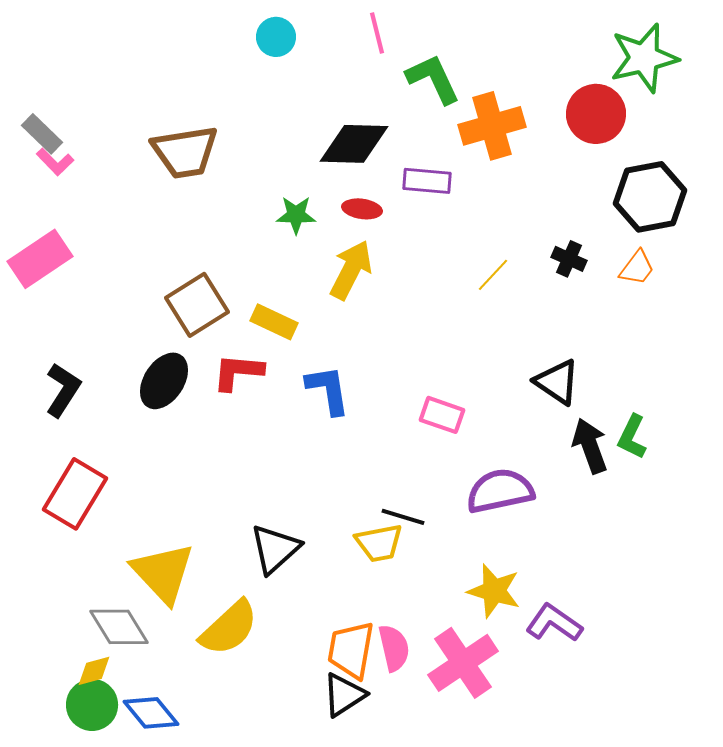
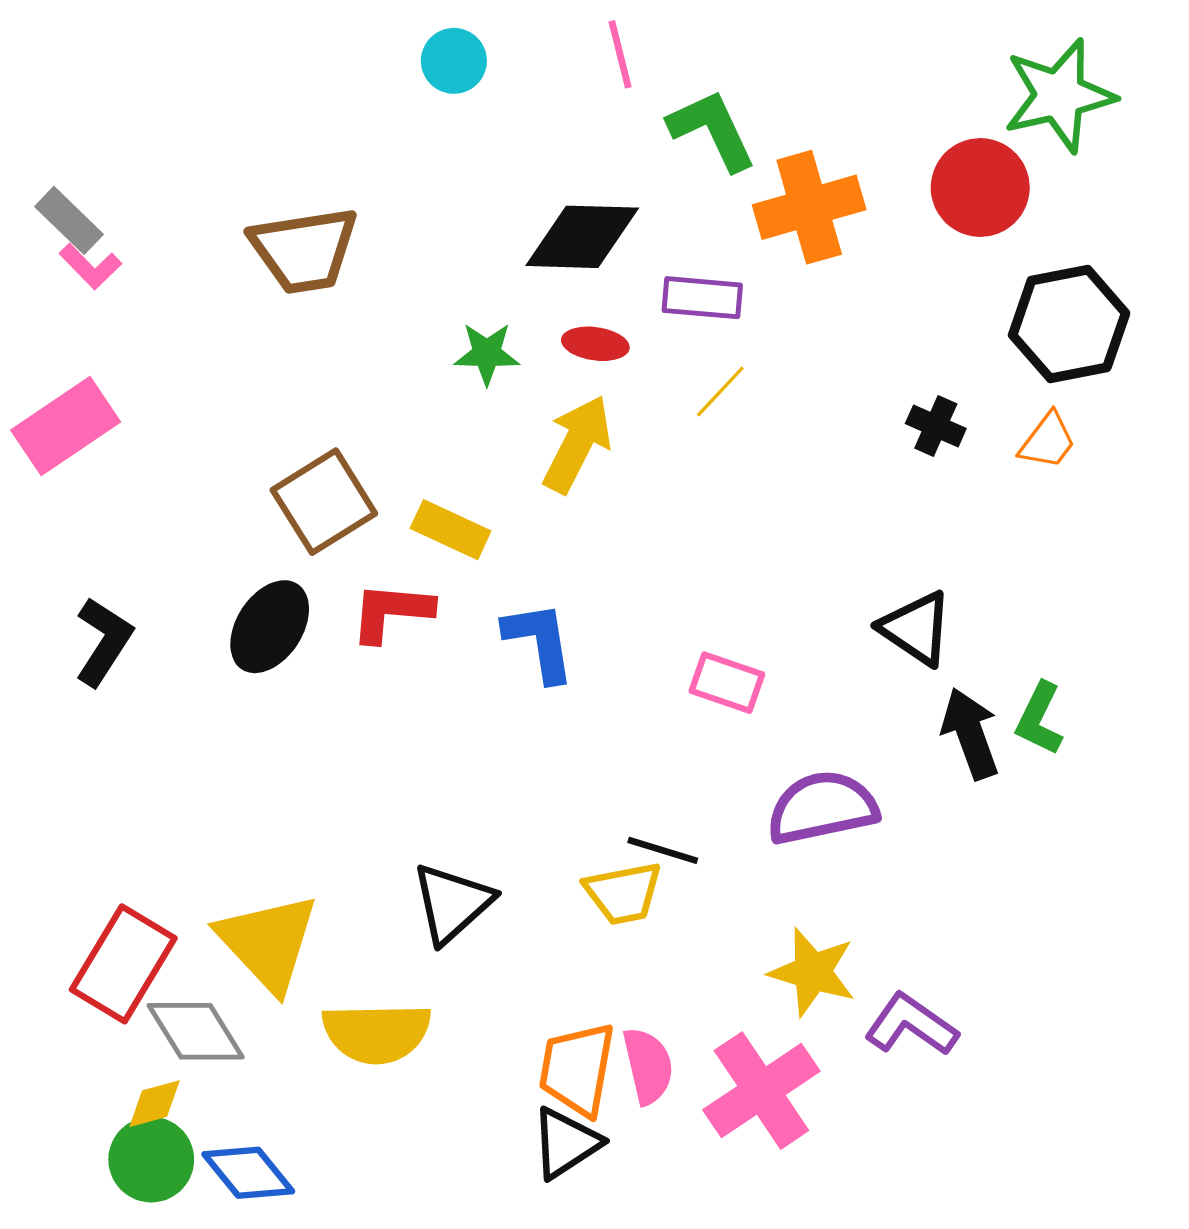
yellow line: (493, 275) -> (720, 391), moved
red rectangle: (75, 494) -> (123, 964), moved
yellow semicircle: (229, 628) -> (377, 1033), turned 42

